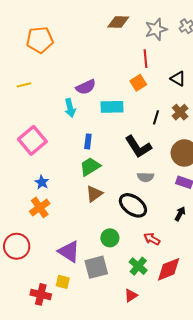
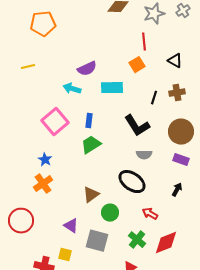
cyan arrow: (70, 108) -> (72, 89), turned 120
brown cross: (180, 112) -> (177, 93), turned 35
pink square: (32, 140) -> (55, 122), moved
brown triangle: (94, 194) -> (91, 195), moved
purple triangle: (69, 251) -> (71, 226), size x0.7
gray square: (96, 267) -> (97, 241), turned 30

